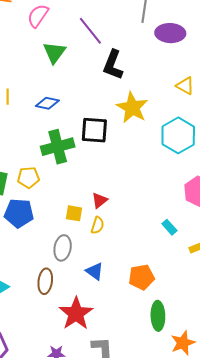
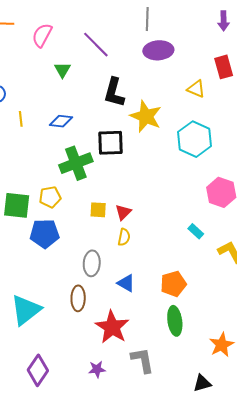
purple ellipse: (170, 33) -> (158, 50), moved
green triangle: (54, 52) -> (62, 70), size x0.7
black L-shape: (113, 65) -> (114, 92), moved
yellow square: (74, 213) -> (98, 210), moved
green ellipse: (158, 316) -> (175, 321), moved

